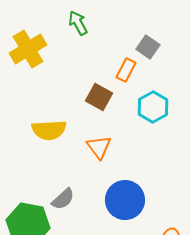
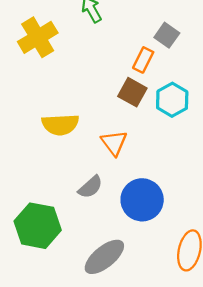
brown square: (99, 97) -> (132, 92), moved
gray semicircle: (63, 199) -> (90, 187), moved

